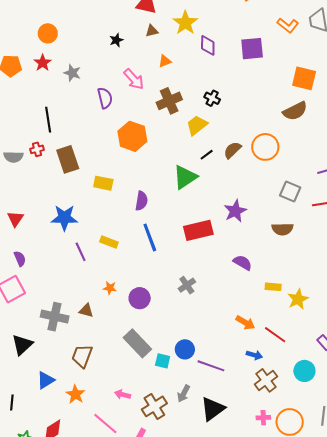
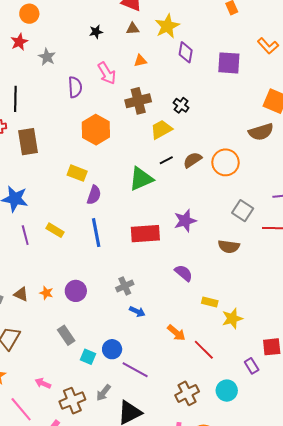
yellow rectangle: (103, 183) -> (77, 173), moved
orange star: (110, 288) -> (46, 293), moved
gray rectangle: (137, 343) -> (66, 335), size x0.7
blue arrow: (254, 355) -> (137, 312), moved

